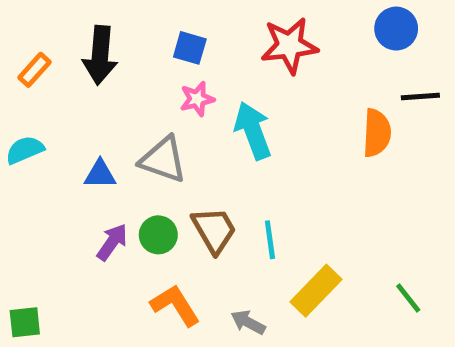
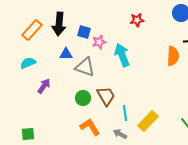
red star: (289, 46) -> (137, 20), size x0.6
blue square: (190, 48) -> (84, 32), moved
orange rectangle: (34, 70) -> (32, 30), size x1.5
blue triangle: (100, 174) -> (66, 54), moved
cyan line: (270, 240) -> (125, 113), moved
purple arrow: (112, 242) -> (44, 86), moved

